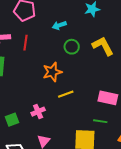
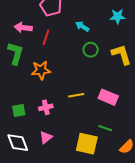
cyan arrow: (59, 25) -> (82, 26), turned 40
orange star: (52, 72) -> (41, 70), moved
pink rectangle: (108, 98) -> (108, 97), moved

